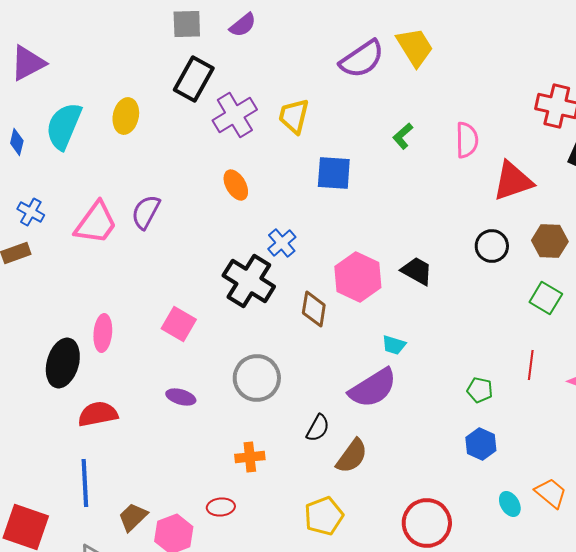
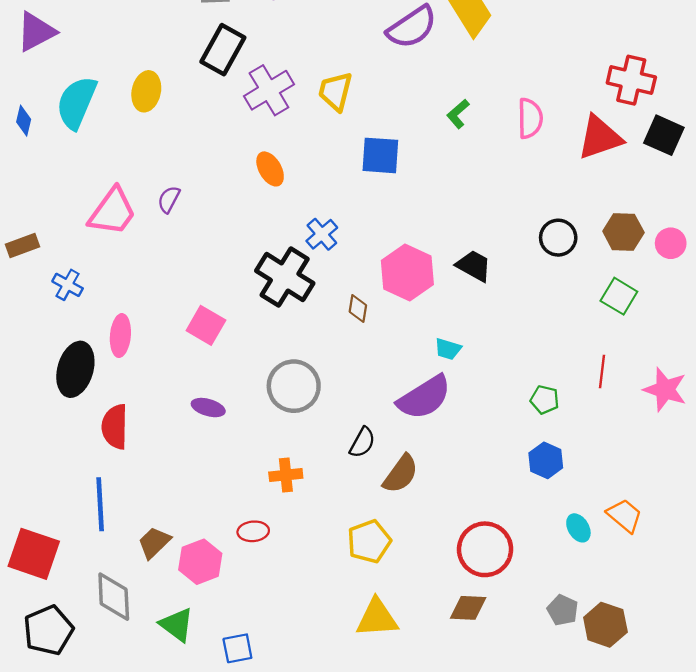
red triangle: (513, 181) -> (600, 137), moved
blue cross: (31, 212) -> (68, 285), moved
purple semicircle: (146, 212) -> (169, 199), size x0.7
brown diamond: (314, 309) -> (358, 309), size x0.7
red semicircle: (98, 414) -> (115, 427), turned -78

